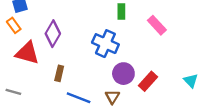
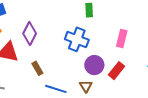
pink rectangle: (157, 25) -> (122, 38), moved, turned 60
brown rectangle: (59, 73) -> (37, 68), turned -40

